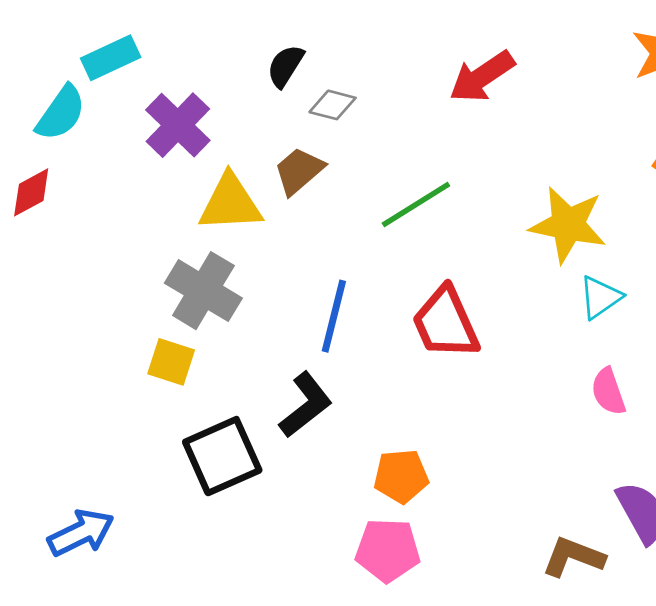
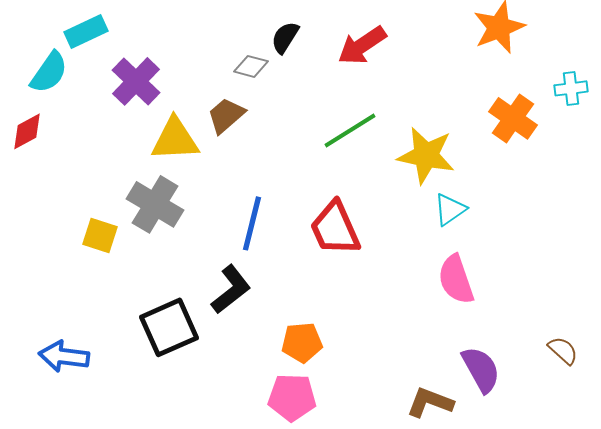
black semicircle: (285, 66) -> (285, 37), moved
green line: (416, 204) -> (350, 130), moved
yellow square: (171, 362) -> (100, 235), moved
pink semicircle: (608, 391) -> (456, 279), size x1.4
blue arrow: (81, 533) -> (64, 356), moved, turned -147

